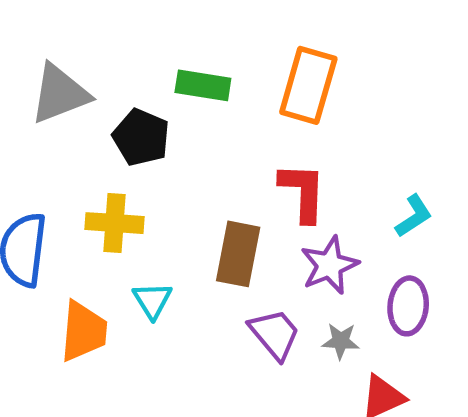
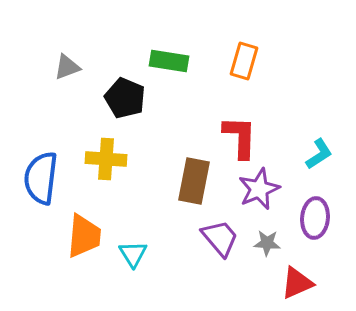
orange rectangle: (308, 85) -> (244, 61), size x0.7
gray triangle: (60, 94) -> (67, 67), size x0.6
cyan triangle: (152, 300) -> (133, 254), moved

